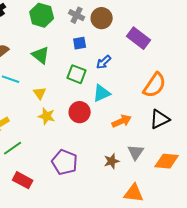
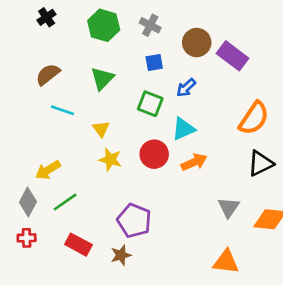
brown circle: (102, 18) -> (197, 43), moved
green triangle: (41, 55) -> (102, 78), turned 36
orange arrow: (122, 121) -> (194, 162), moved
brown star: (112, 161) -> (121, 255), moved

